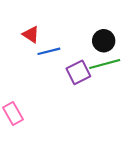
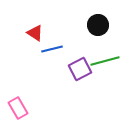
black circle: (104, 41) -> (98, 25), moved

